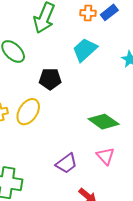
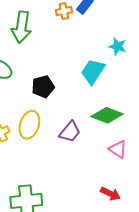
cyan trapezoid: (85, 50) -> (93, 72), moved
purple trapezoid: (66, 163) -> (70, 132), moved

